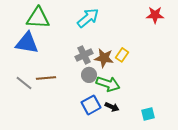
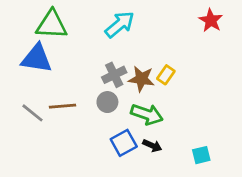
red star: (155, 15) -> (211, 20), turned 30
gray circle: (89, 75) -> (107, 102), moved

